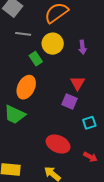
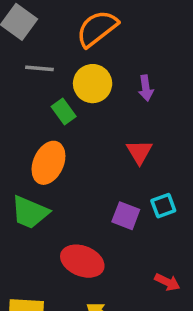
purple square: (69, 102) -> (126, 216), moved
cyan square: (89, 123) -> (163, 206), moved
red ellipse: (58, 144) -> (82, 261), moved

